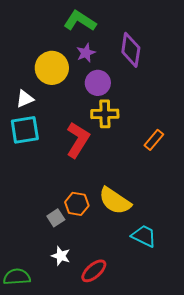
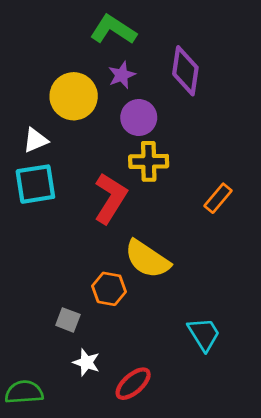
yellow semicircle: (115, 201) -> (147, 259), moved
gray square: (56, 218) -> (68, 320), moved, turned -36
cyan trapezoid: (144, 236) -> (204, 334), turned 32

